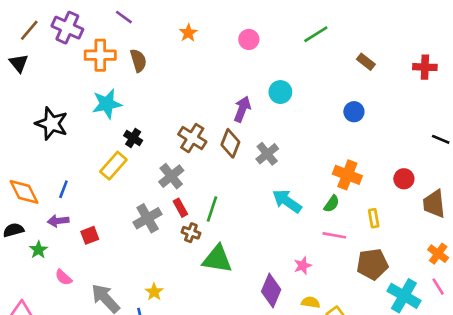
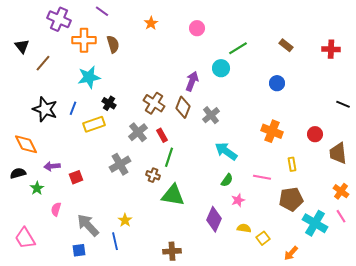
brown line: (29, 30) -> (43, 63), moved
green line: (316, 34) -> (238, 48), moved
black star: (52, 124) -> (45, 109), moved
yellow rectangle: (113, 166) -> (94, 124), turned 30
blue line: (63, 189) -> (73, 108), moved
green semicircle: (332, 204) -> (227, 180), moved
red rectangle: (180, 208) -> (162, 135), moved
pink semicircle: (63, 277) -> (56, 209), turned 64

